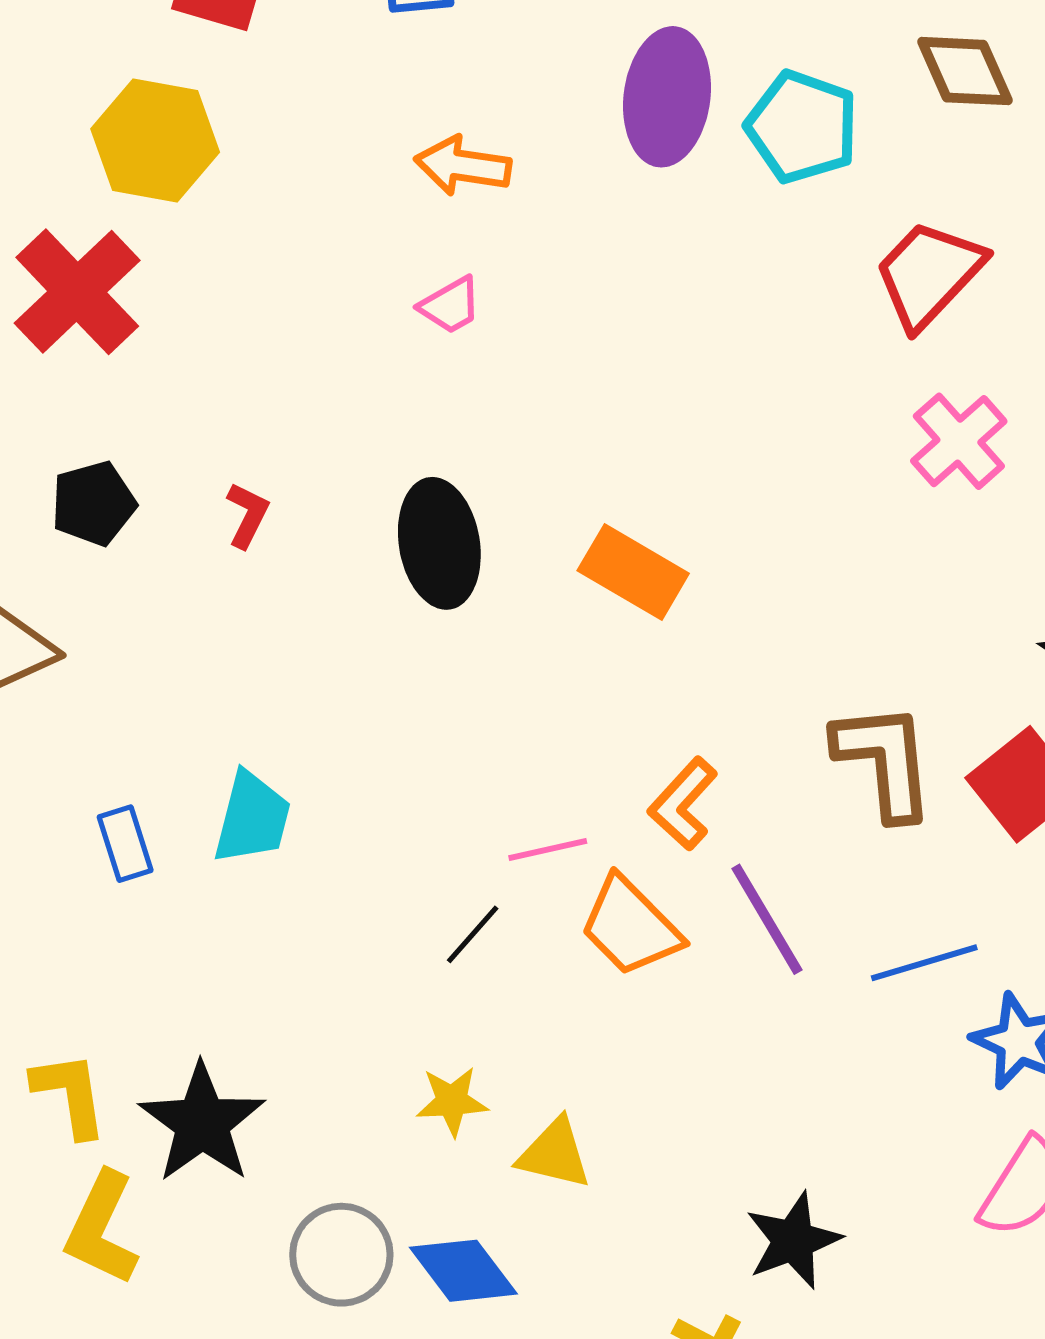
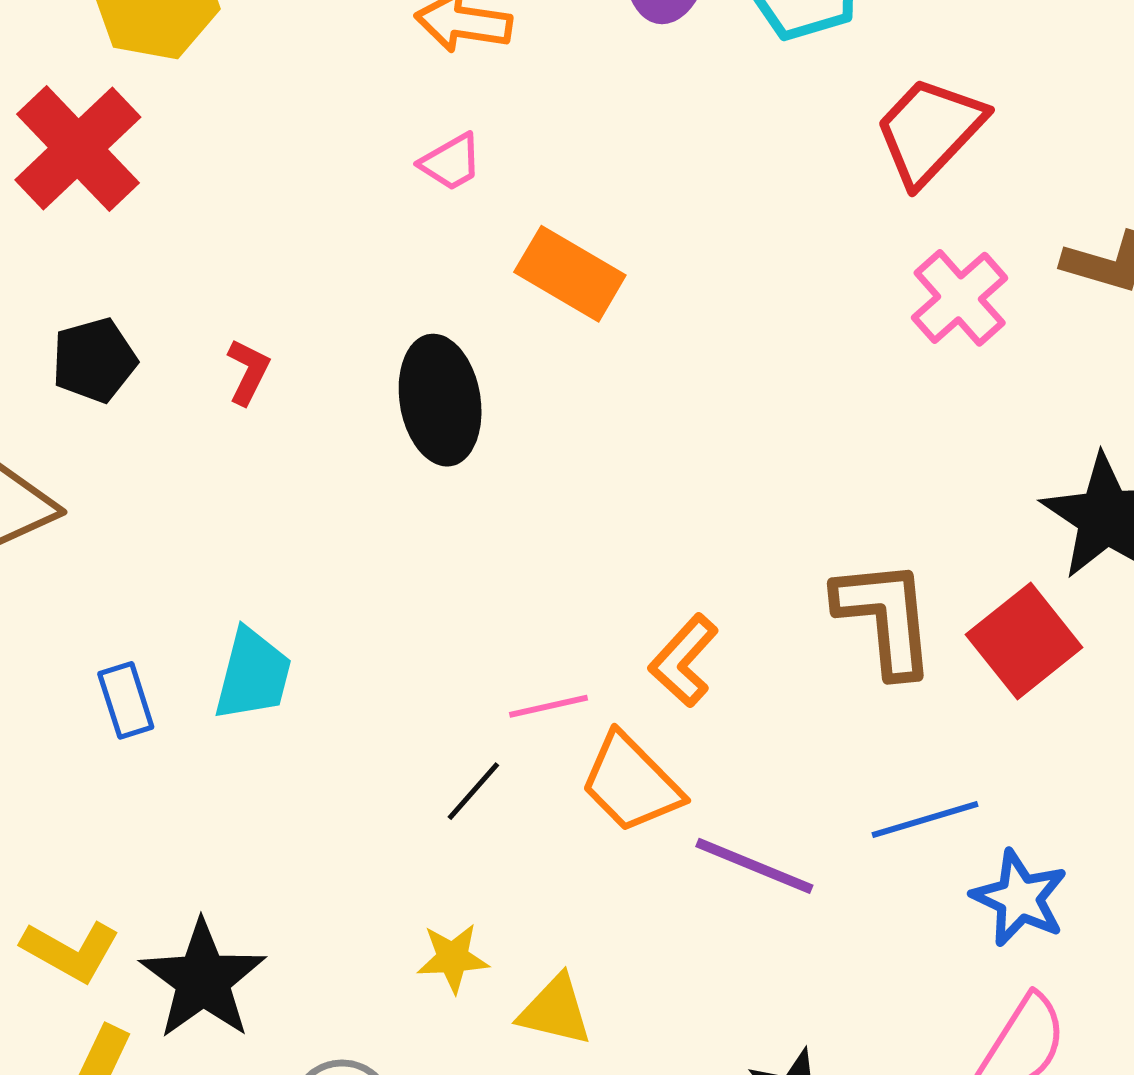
orange rectangle: (633, 572) -> (570, 274), moved
purple line: (767, 919) -> (754, 866), moved, turned -37
yellow L-shape: (70, 1094) -> (71, 951), turned 128

